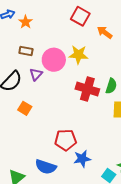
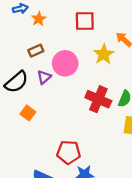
red square: (80, 16) -> (85, 21), moved, turned -36
brown rectangle: (26, 51) -> (36, 51), turned -40
yellow star: (78, 55) -> (104, 54), moved, turned 30

